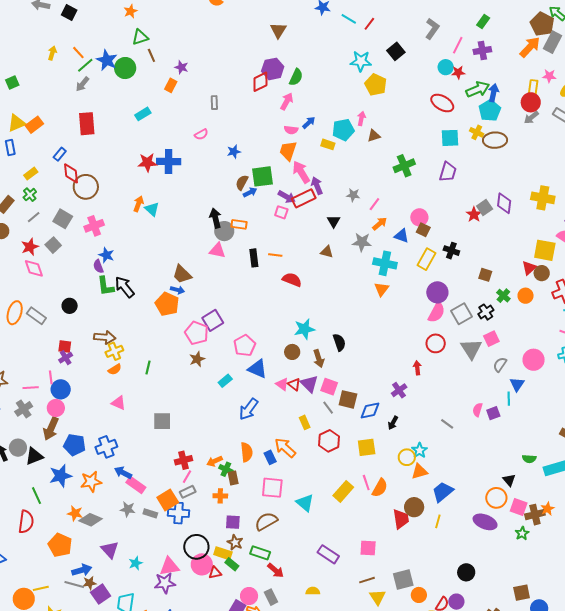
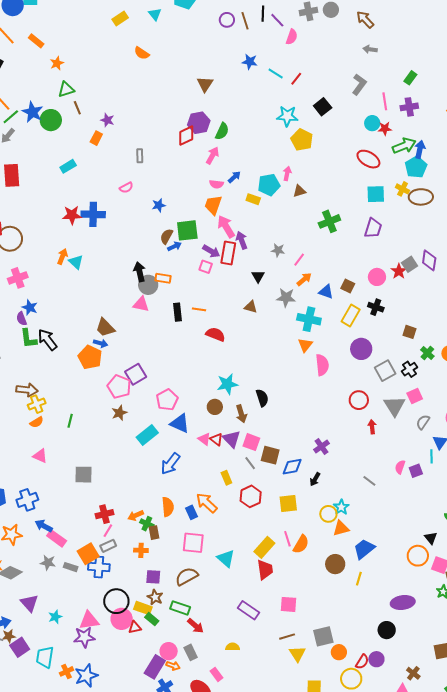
pink line: (458, 45) -> (385, 101), turned -36
red rectangle: (304, 198) -> (228, 253), turned -55
pink circle: (419, 217) -> (377, 277), moved
pink semicircle: (437, 312) -> (322, 365), moved, turned -35
red arrow: (417, 368) -> (372, 427), moved
cyan rectangle: (225, 381) -> (147, 435), size x1.5
red trapezoid: (401, 519) -> (265, 570), moved
purple ellipse: (485, 522) -> (403, 603), moved, turned -30

